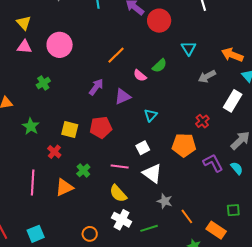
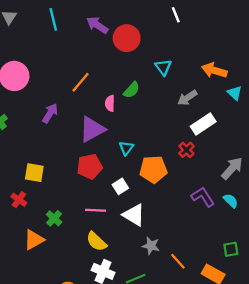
pink semicircle: (140, 76) -> (110, 103), turned 56
purple arrow: (96, 87) -> (50, 113), moved
purple triangle: (123, 97) -> (92, 129), size x1.4
white rectangle: (233, 101) -> (203, 124), moved, turned 30
red pentagon: (101, 127) -> (90, 166), moved
orange pentagon: (184, 145) -> (153, 169), moved

